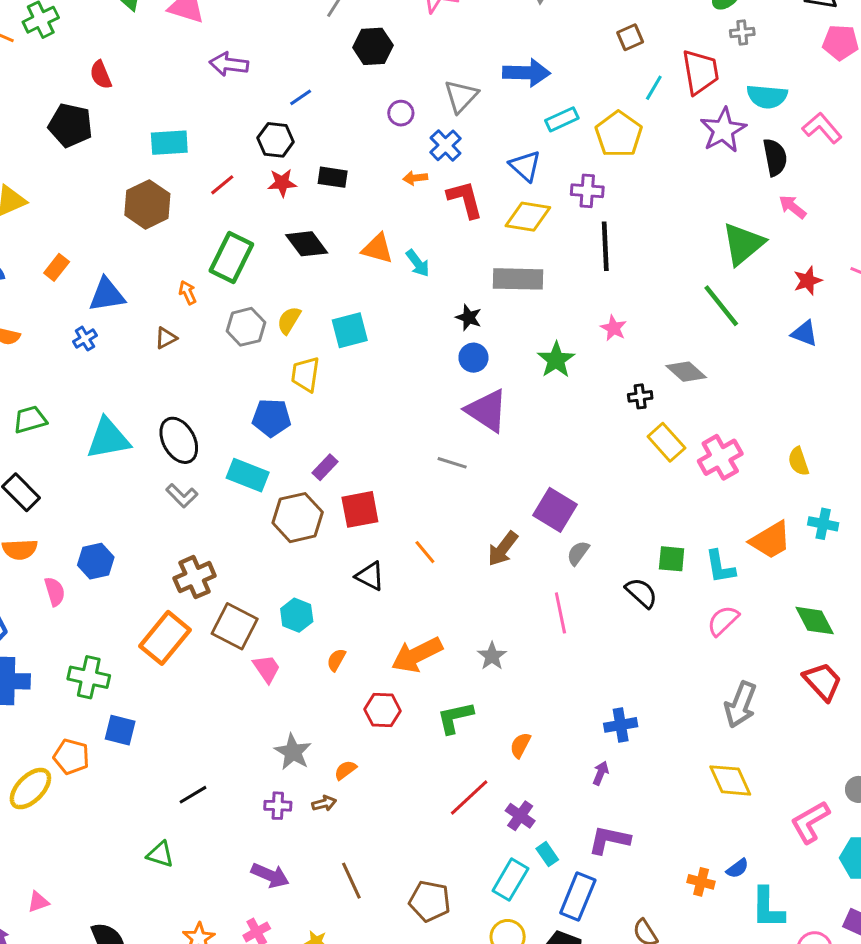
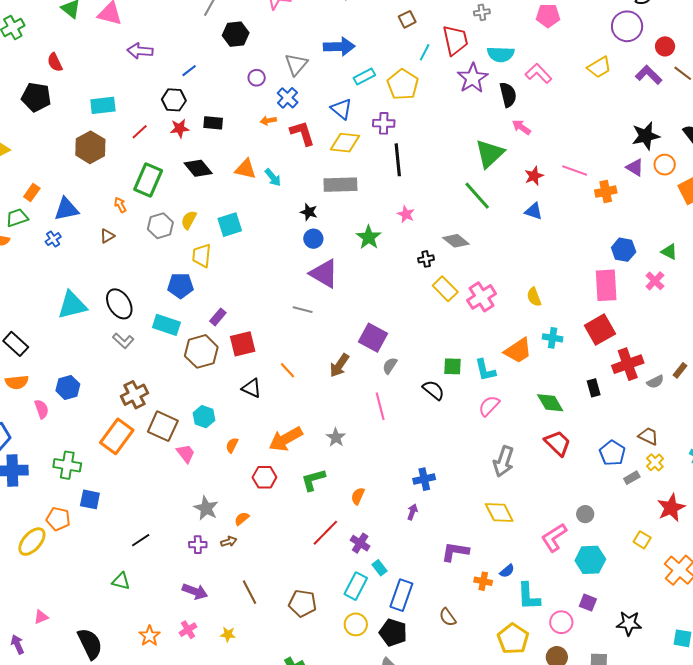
green trapezoid: (30, 420) -> (17, 218), moved
purple L-shape: (609, 840) -> (455, 552), moved

